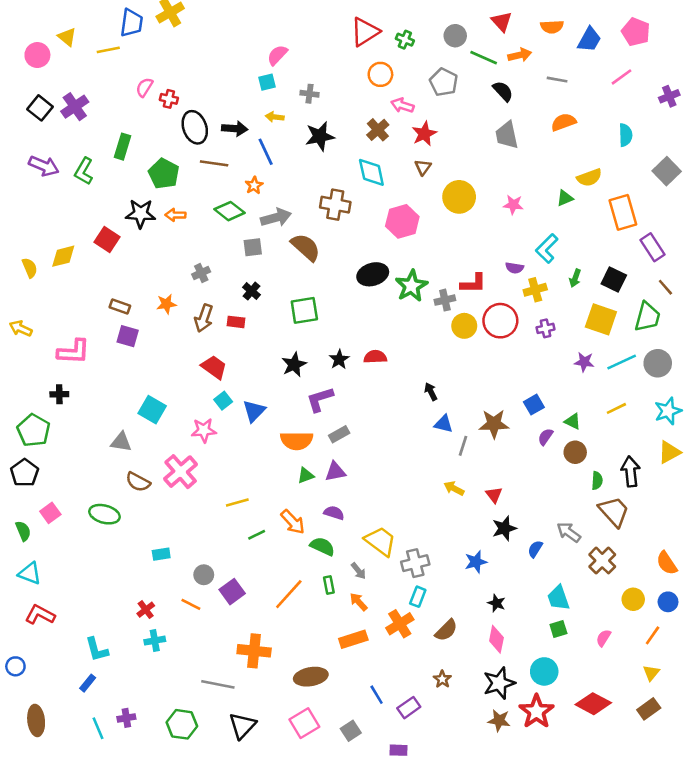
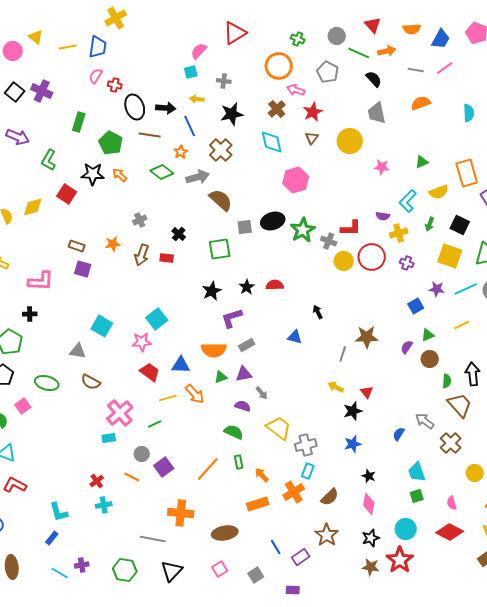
blue trapezoid: (132, 23) -> (98, 47), moved
red triangle: (365, 32) -> (235, 33), moved
orange circle: (380, 74) -> (279, 66), size x1.4
pink line: (622, 77) -> (445, 68), moved
purple cross: (75, 107) -> (42, 91), turned -30
green L-shape: (84, 171) -> (49, 160), moved
yellow semicircle: (589, 178) -> (439, 192), moved
yellow circle: (459, 197) -> (350, 141), moved
brown cross: (335, 205) -> (221, 150), moved, turned 35
orange arrow: (175, 215) -> (120, 175), turned 42
gray square: (253, 247) -> (245, 227), moved
gray cross: (445, 300) -> (329, 241), turned 35
purple cross: (545, 328) -> (407, 263), turned 32
red trapezoid: (214, 367) -> (150, 372), moved
cyan square: (223, 401) -> (157, 319), size x1.5
blue square: (534, 405) -> (416, 306), moved
blue triangle: (254, 411) -> (181, 365), moved, turned 48
green triangle: (573, 421) -> (428, 335), turned -48
blue triangle: (444, 424) -> (295, 337), moved
pink cross: (181, 472) -> (120, 413), moved
green ellipse: (104, 514) -> (47, 383), moved
orange arrow: (293, 522) -> (195, 394), moved
black star: (504, 528) -> (353, 411), moved
green line: (257, 535) -> (155, 424), moved
gray arrow: (359, 571) -> (262, 393), moved
pink semicircle: (604, 638) -> (452, 503), turned -48
brown star: (442, 679) -> (327, 535), size x1.6
black star: (499, 683) -> (371, 538), size x0.7
red diamond: (593, 704) -> (450, 532), moved
pink square: (304, 723) -> (220, 569), size x0.7
cyan line: (98, 728) -> (60, 573), turned -36

